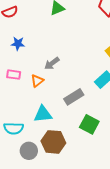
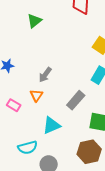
pink rectangle: (14, 75) -> (14, 105), moved, turned 40
brown hexagon: (53, 142) -> (89, 152), moved

